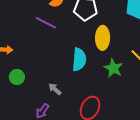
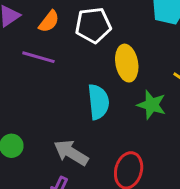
gray arrow: (55, 89) -> (71, 153), size x1.6

